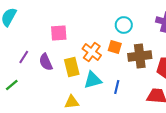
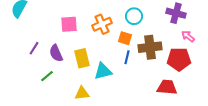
orange cross: (92, 52) -> (102, 24), moved, turned 30
green line: (12, 85) -> (47, 76), moved
blue line: (117, 87) -> (127, 57), moved

